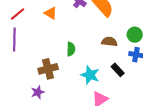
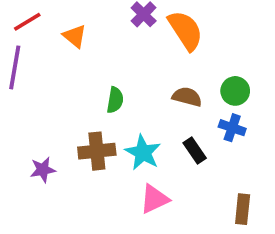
orange triangle: (51, 13) -> (75, 36), moved
brown cross: (48, 69) -> (97, 151), moved

